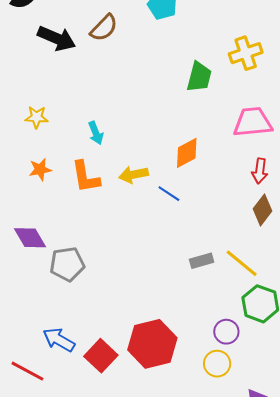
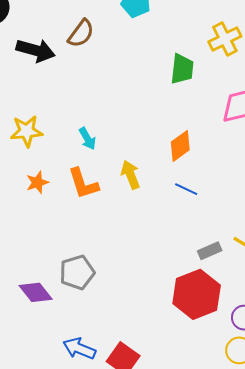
yellow star: (37, 117) -> (27, 131), size x1.4
yellow arrow: (134, 175) -> (131, 175), turned 88
blue line: (169, 194) -> (186, 189), moved
purple diamond: (30, 238) -> (36, 292), moved
red hexagon: (152, 344) -> (197, 294), moved

